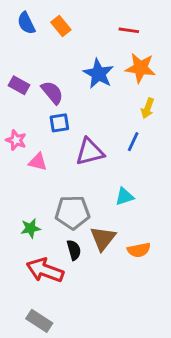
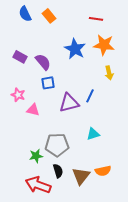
yellow arrow: (148, 108) -> (109, 73), turned -32
blue line: (133, 142) -> (90, 96), moved
green star: (31, 228) -> (36, 156), moved
brown triangle: (103, 238) -> (81, 176), moved

